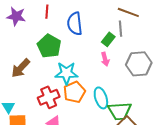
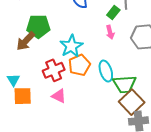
green pentagon: (49, 46) -> (38, 26), moved, turned -30
cyan star: (66, 73) -> (71, 46), turned -30

